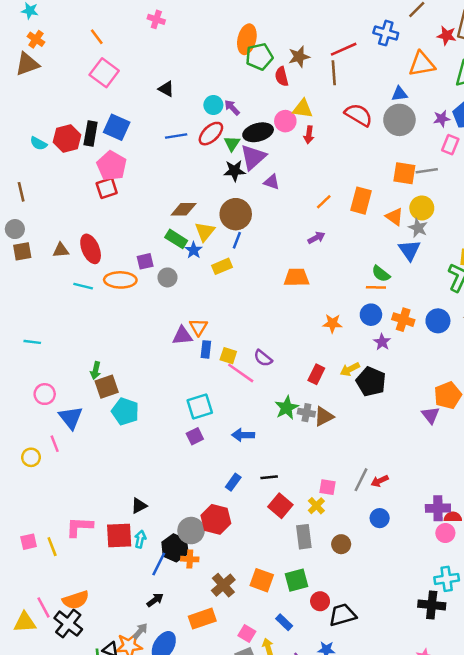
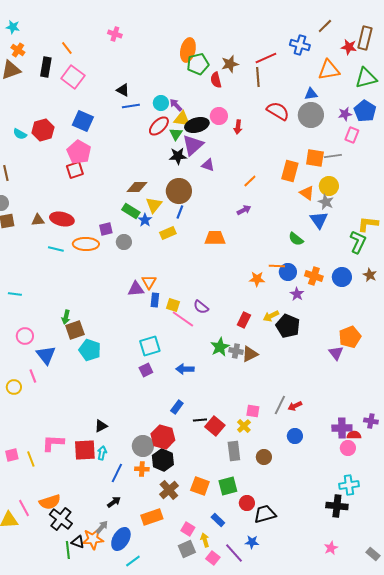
yellow triangle: (303, 109) -> (182, 119), moved
black rectangle: (91, 134) -> (46, 67), moved
blue line: (176, 136) -> (131, 106), moved
orange rectangle: (361, 201) -> (290, 171), moved
red ellipse: (91, 249) -> (62, 219), turned -55
orange trapezoid: (296, 277) -> (215, 238), moved
orange line: (376, 287) -> (277, 266), moved
black line: (269, 477) -> (200, 420), moved
black hexagon: (175, 548) -> (163, 460), moved
black cross: (68, 624) -> (61, 519), moved

